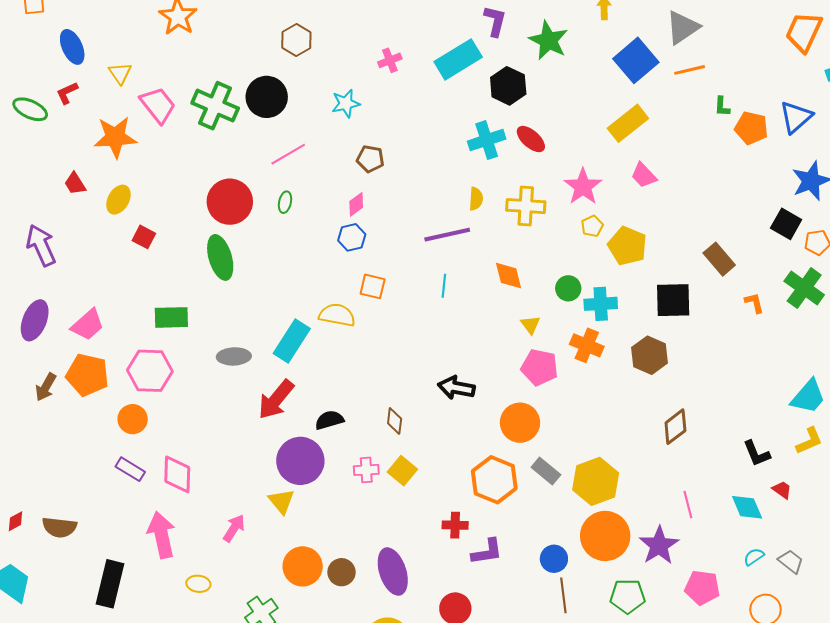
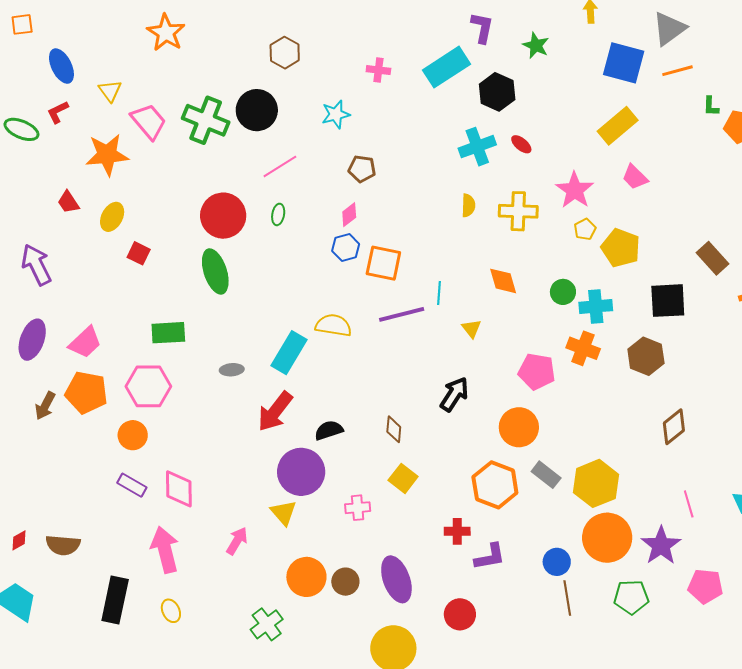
green star: (548, 40) -> (536, 45), size x0.7
pink cross: (390, 60) -> (378, 70), turned 30
blue square: (636, 60) -> (624, 63), turned -33
red ellipse: (531, 139) -> (521, 144), size x0.7
purple line: (447, 235) -> (402, 314), moved
orange square: (373, 286) -> (383, 263), moved, size x1.4
yellow triangle: (530, 325) -> (471, 328), moved
gray ellipse: (234, 356) -> (232, 370), size x0.7
black arrow: (456, 388) -> (454, 394), turned 114
pink cross: (366, 470) -> (358, 508), moved
yellow ellipse: (198, 584) -> (171, 611), moved, turned 60

